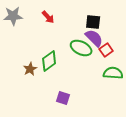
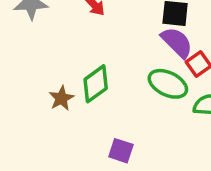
green ellipse: (81, 48) -> (168, 84), moved

